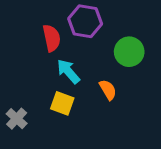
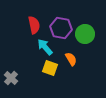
purple hexagon: (85, 21) -> (61, 28), moved
yellow square: (62, 103) -> (50, 68), moved

